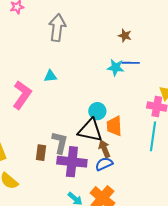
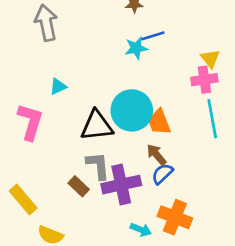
cyan circle: (97, 111) -> (132, 110), size x1.8
black triangle: (90, 130) -> (97, 126), moved
brown rectangle: (41, 153) -> (79, 186), turned -35

